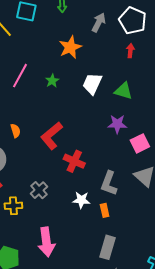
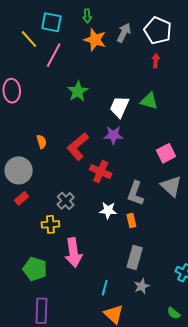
orange star: (70, 47) -> (95, 40), moved, turned -30
pink line: (20, 76) -> (54, 55), moved
green star: (52, 81) -> (78, 91), size x1.5
white trapezoid: (92, 84) -> (119, 107), moved
purple star: (117, 124) -> (113, 135), moved
yellow cross: (13, 206) -> (50, 224), moved

